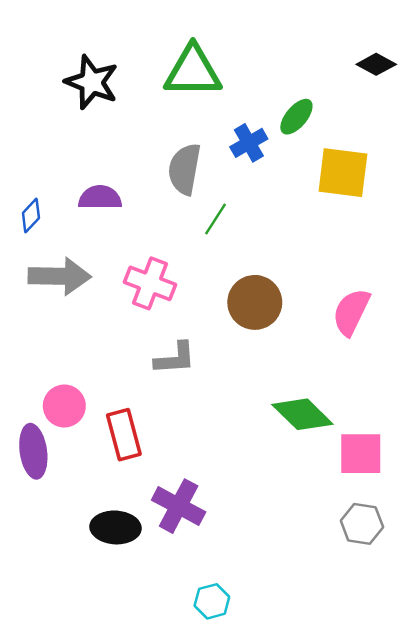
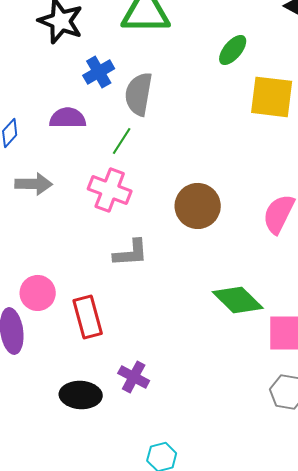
blue cross: (249, 143) -> (99, 72), moved
green line: (216, 219) -> (122, 141), moved
gray arrow: (60, 276) -> (34, 184), size x0.7
purple cross: (179, 506) -> (134, 377), size x0.7

